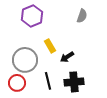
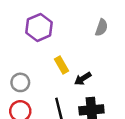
gray circle: (25, 60) -> (20, 82), moved, size x0.6

